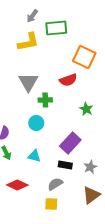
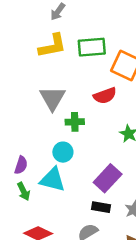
green rectangle: (56, 28) -> (92, 47), moved
cyan triangle: (34, 156) -> (52, 180), moved, size x1.5

